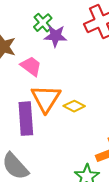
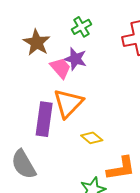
purple star: (55, 36) -> (75, 59), moved
yellow diamond: (74, 106) -> (92, 138), moved

